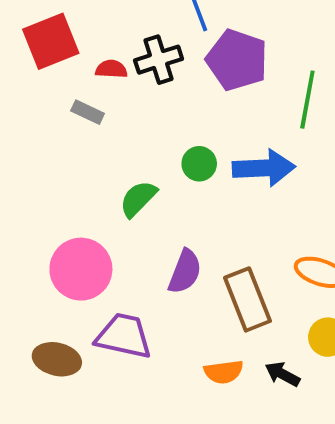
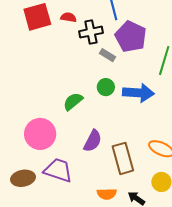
red semicircle: (111, 69) -> (68, 17), moved
gray rectangle: (88, 112) -> (107, 55), moved
brown ellipse: (57, 359) -> (23, 178), turned -30

